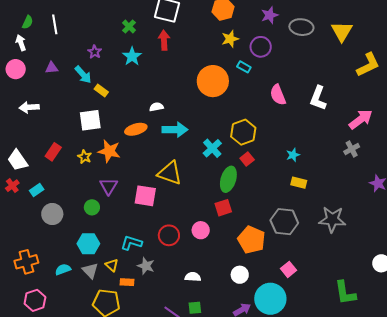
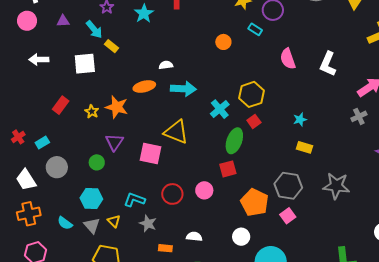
orange circle: (213, 81) -> (223, 42), size x0.5
white square: (90, 120) -> (85, 64), moved
white trapezoid: (18, 160) -> (26, 180), moved
cyan semicircle: (63, 269) -> (65, 223), turned -126
pink square: (288, 269) -> (288, 216), moved
orange rectangle: (127, 282) -> (165, 248), moved

